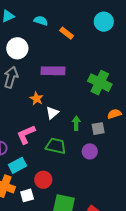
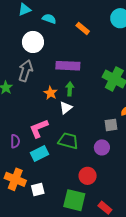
cyan semicircle: (41, 21) -> (49, 19), moved
green arrow: (76, 123) -> (70, 89), moved
cyan rectangle: (18, 165) -> (40, 153), moved
red circle: (43, 180) -> (88, 176), moved

